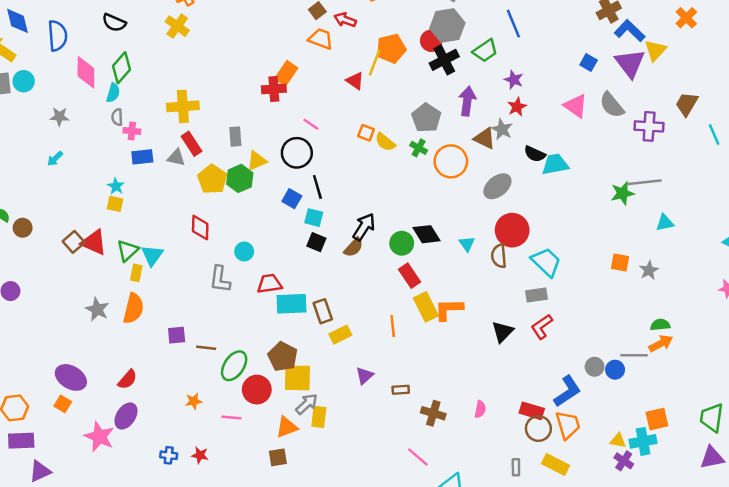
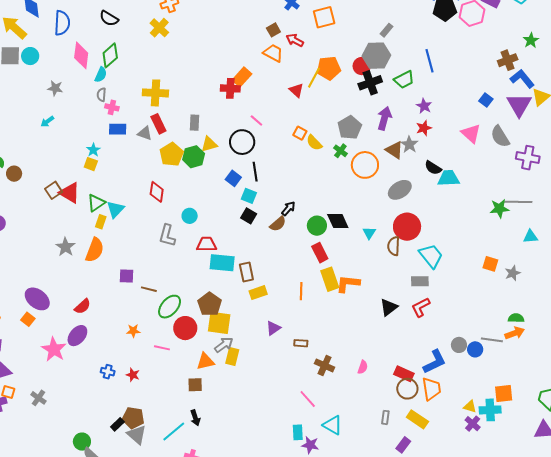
black arrow: (364, 227) -> (288, 209), size x0.7

